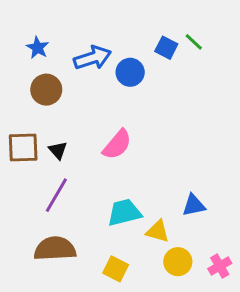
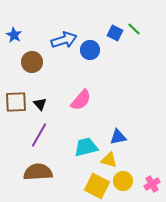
blue star: (38, 48) -> (14, 35), moved
blue triangle: (194, 205) -> (118, 137), moved
yellow square: (116, 269) -> (97, 186), moved, size x1.4

